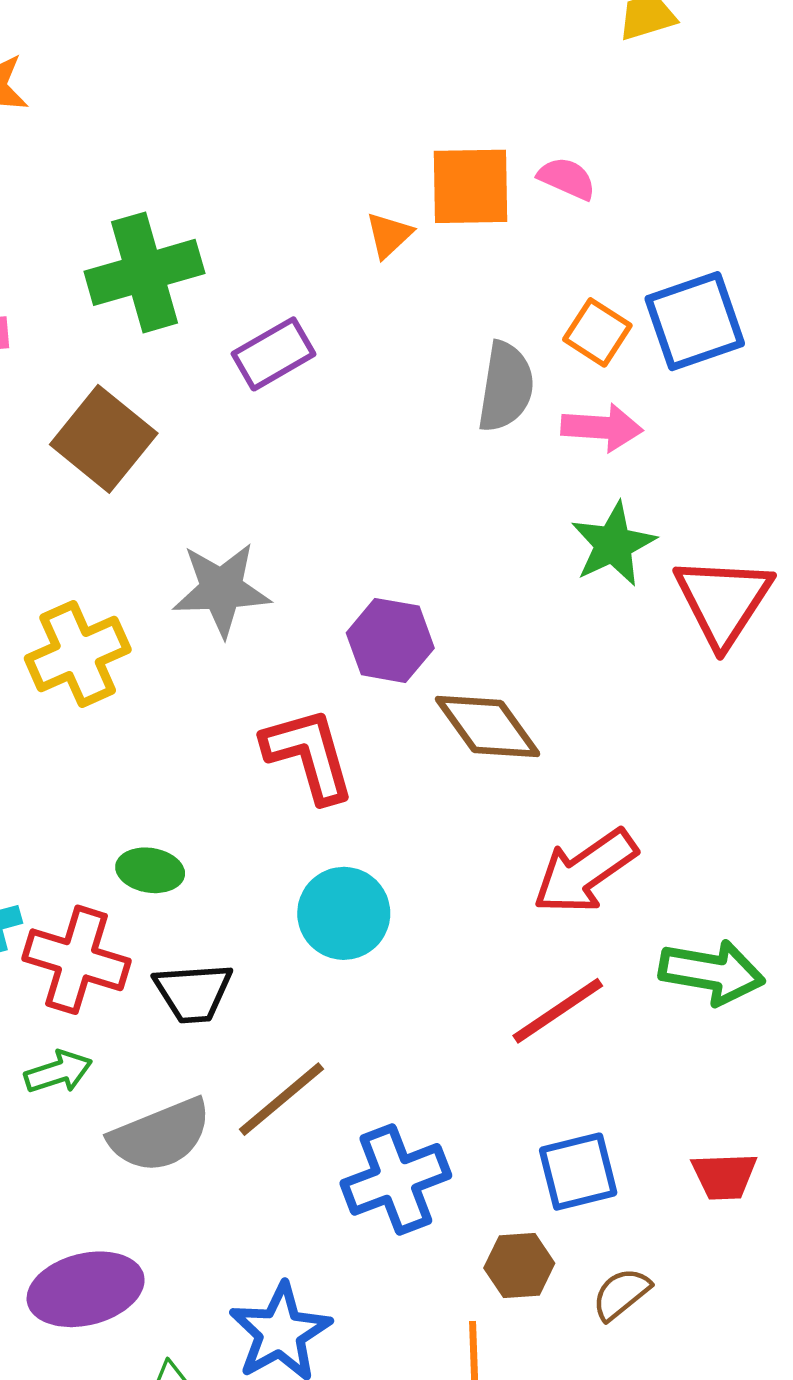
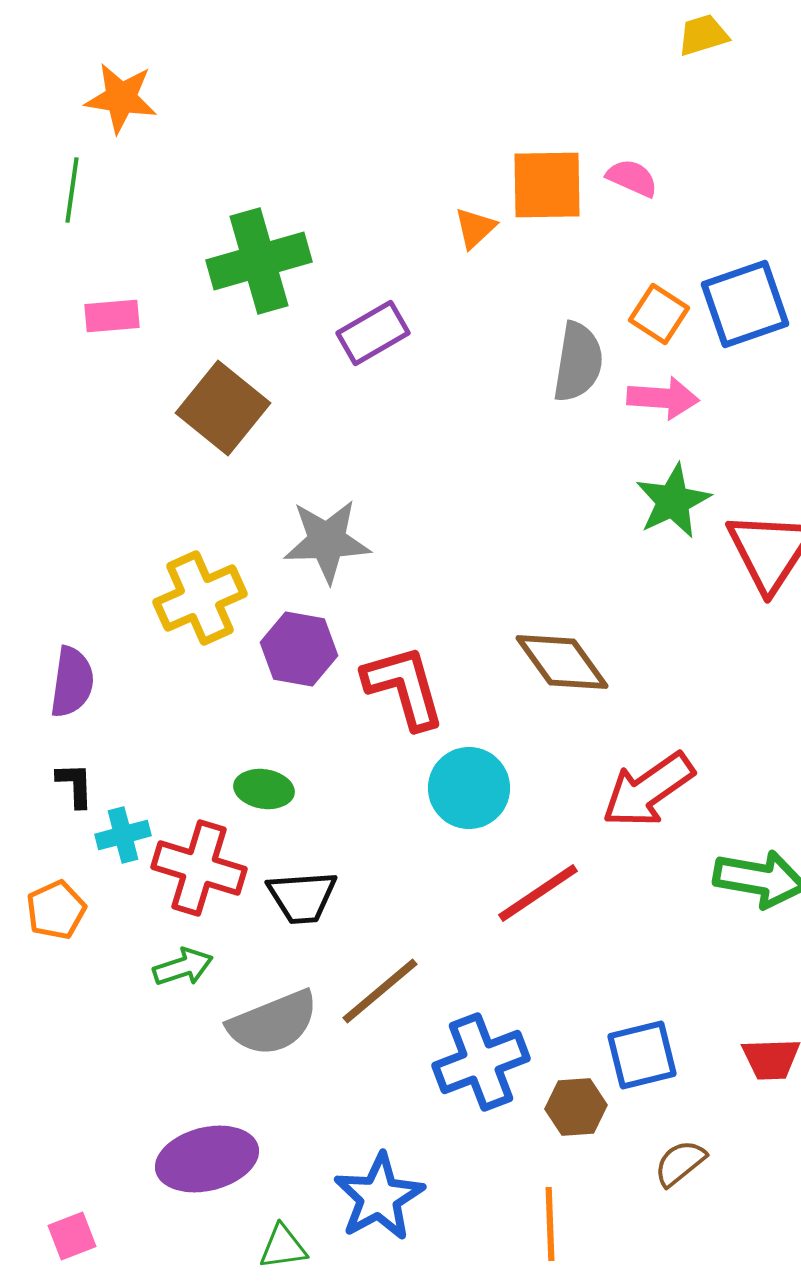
purple hexagon: (390, 640) -> (299, 649), moved
cyan circle: (344, 913) -> (469, 788), moved
red line: (558, 1011) -> (538, 893), moved
brown hexagon: (519, 1266) -> (576, 1107), moved

